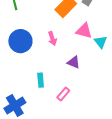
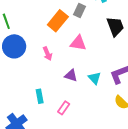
blue circle: (20, 41) -> (14, 46), moved
cyan triangle: (101, 42) -> (95, 78), moved

